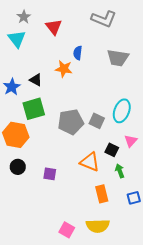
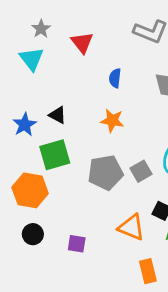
orange star: (64, 69) -> (112, 121), moved
gray square: (97, 121) -> (141, 171), turned 35

